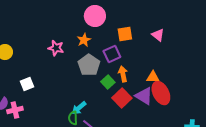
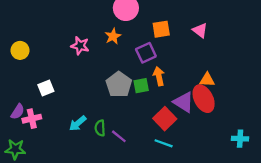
gray pentagon: (89, 65) -> (119, 85), moved
orange triangle: (153, 77) -> (207, 80), moved
green square: (108, 82) -> (141, 86), turned 32
red square: (122, 98) -> (165, 119), moved
cyan arrow: (79, 108) -> (78, 123), moved

